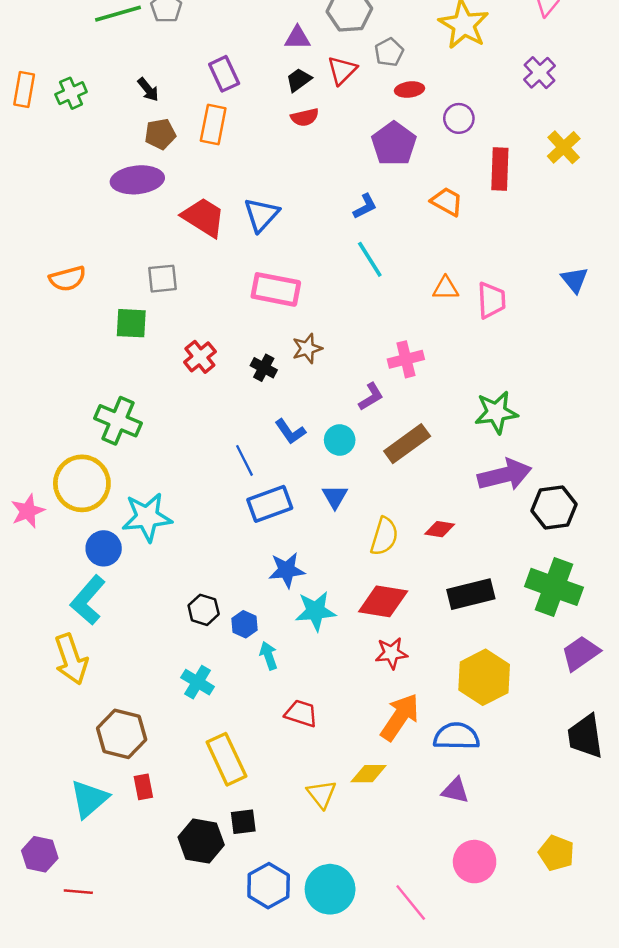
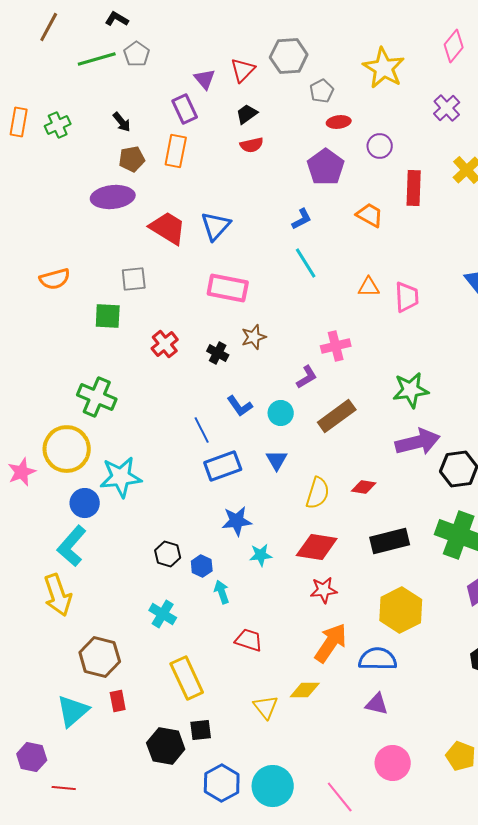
purple triangle: (297, 38) -> (205, 79), moved, turned 50
red triangle: (342, 70) -> (243, 70), moved
cyan star: (316, 611) -> (261, 555), size x0.7

